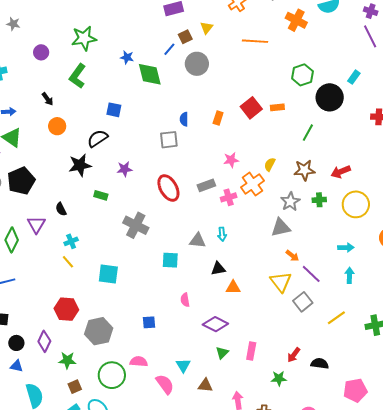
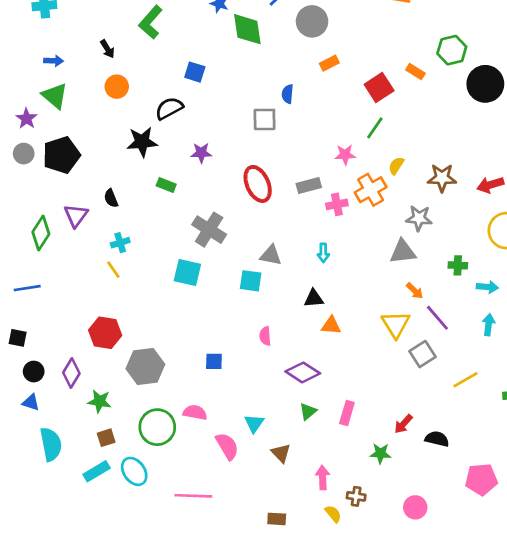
orange rectangle: (277, 107) -> (415, 72), moved, turned 32
orange rectangle: (218, 118) -> (329, 63), moved, turned 40
green line: (308, 133) -> (375, 128), moved
green cross: (319, 200) -> (458, 265), moved
gray star: (290, 202) -> (419, 218), turned 30
gray triangle: (198, 240) -> (271, 255), moved
cyan square: (108, 274) -> (187, 272), moved
brown triangle: (205, 385) -> (281, 453), turned 35

